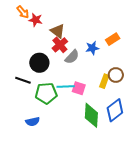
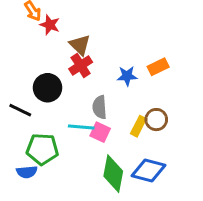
gray semicircle: (72, 57) -> (100, 107), moved, turned 126
green pentagon: (46, 93) -> (42, 149), moved
blue diamond: (115, 110) -> (149, 171), turned 45

